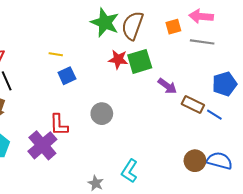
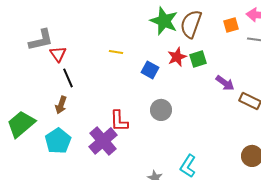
red star: (118, 59) -> (177, 57), turned -30
green square: (140, 61) -> (198, 59), size x0.7
blue square: (67, 76) -> (150, 70), moved, turned -36

